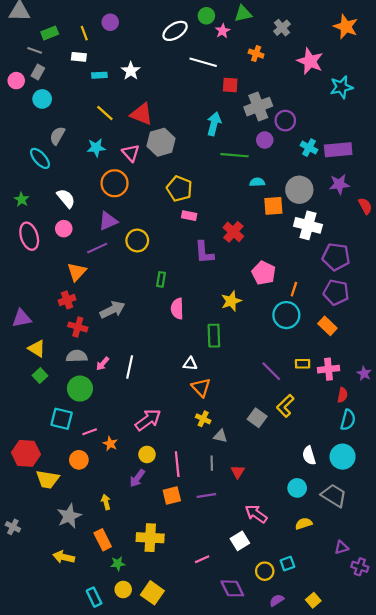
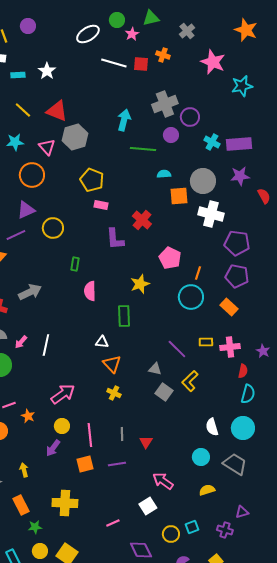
red square: (230, 85) -> (141, 64), moved
gray triangle: (220, 436) -> (155, 369), moved
purple cross: (360, 567) -> (225, 530), moved

